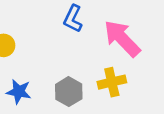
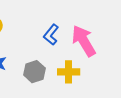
blue L-shape: (73, 19) -> (51, 35), moved

